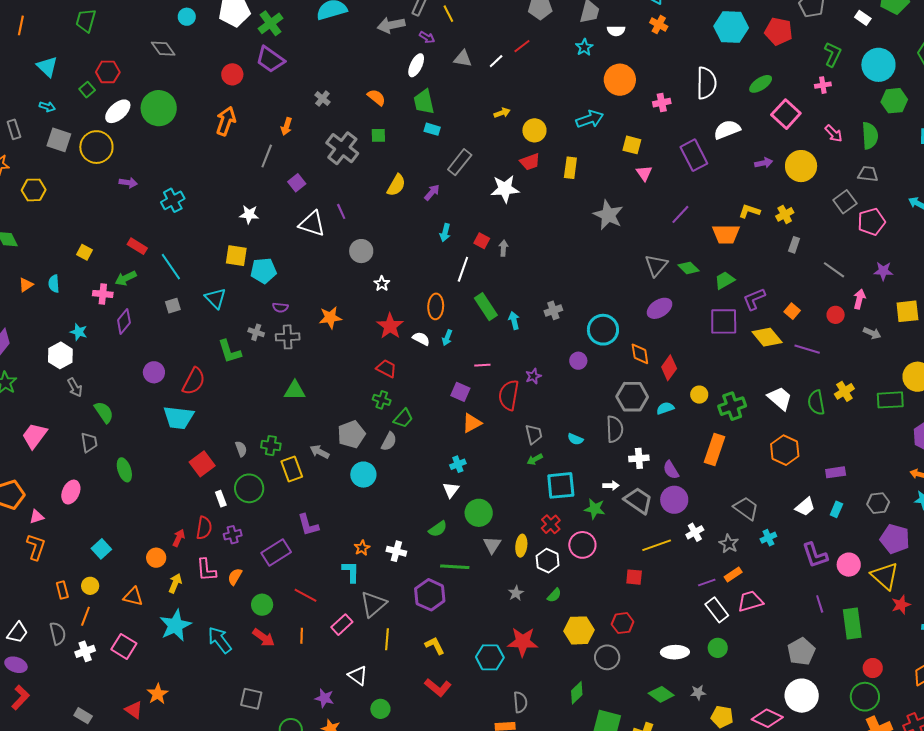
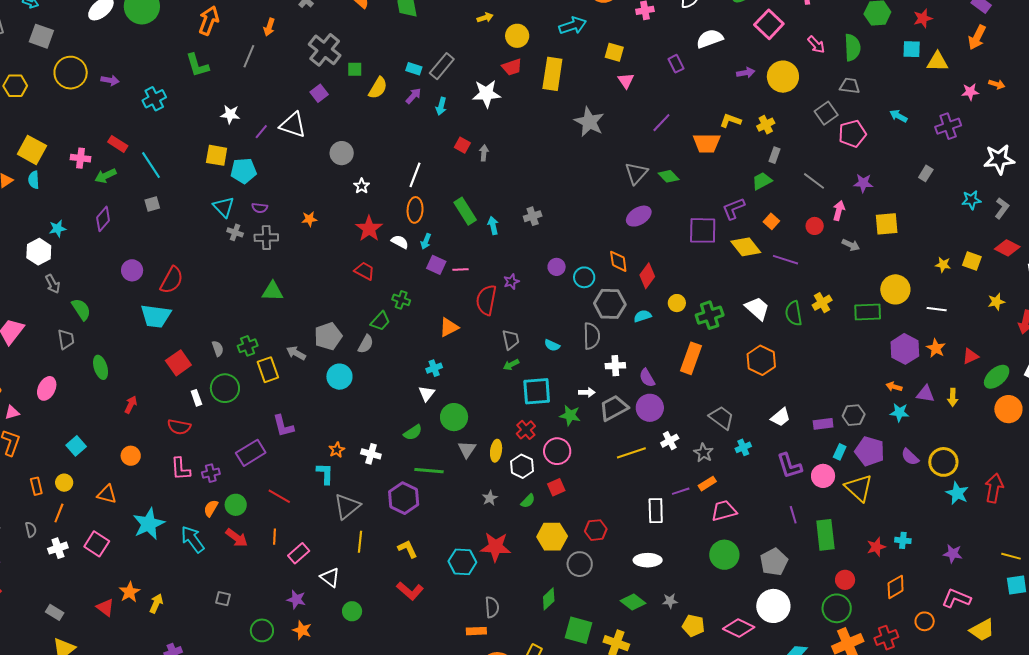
cyan rectangle: (432, 129) -> (414, 69), moved
green square: (378, 135) -> (355, 69), moved
yellow circle: (96, 147) -> (71, 73), moved
purple rectangle: (694, 155) -> (676, 64), size x0.6
yellow rectangle: (570, 168) -> (552, 74), size x1.5
purple square: (297, 183) -> (319, 93), moved
purple line: (341, 211) -> (261, 132), moved, turned 63
cyan arrow: (445, 233) -> (441, 106), moved
yellow square: (85, 252) -> (32, 150), moved, size x1.8
white line: (463, 269) -> (415, 175), moved
green trapezoid: (725, 280) -> (762, 181), moved
pink cross: (103, 294) -> (80, 158), moved
cyan triangle: (215, 298) -> (224, 207), moved
orange star: (330, 318) -> (309, 219), size x0.7
cyan circle: (603, 330) -> (584, 277), moved, size x0.7
cyan star: (79, 332) -> (58, 229), turned -30
green L-shape: (230, 351) -> (197, 65), moved
purple square: (460, 392) -> (436, 265), moved
green cross: (382, 400) -> (401, 300), moved
green cross: (271, 446) -> (248, 346), turned -30
purple rectangle: (836, 472) -> (823, 424), moved
gray trapezoid: (638, 501) -> (614, 408), turned -64
cyan rectangle: (836, 509) -> (840, 452), moved
red semicircle: (204, 528) -> (179, 427), turned 90
purple cross: (233, 535) -> (211, 473), moved
red arrow: (179, 538) -> (131, 405), moved
orange semicircle: (235, 577) -> (211, 508), moved
red square: (634, 577) -> (556, 487), moved, turned -30
yellow arrow: (175, 583) -> (156, 603), moved
red star: (901, 605) -> (876, 547), moved
white rectangle: (717, 610) -> (656, 511), moved, turned 35
pink rectangle: (342, 625) -> (299, 553), moved
gray semicircle: (58, 633) -> (31, 530), size x0.7
green circle: (718, 648) -> (724, 555), moved, size x1.5
gray square: (251, 699) -> (223, 599), size x0.7

